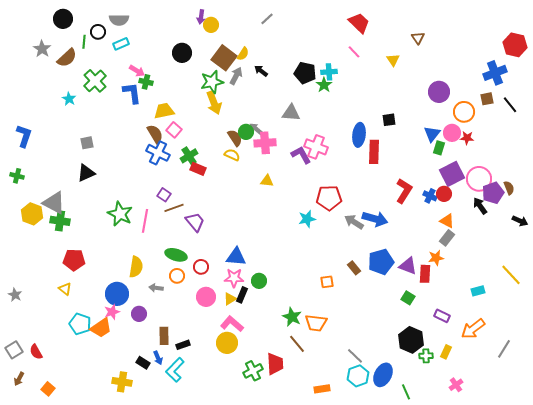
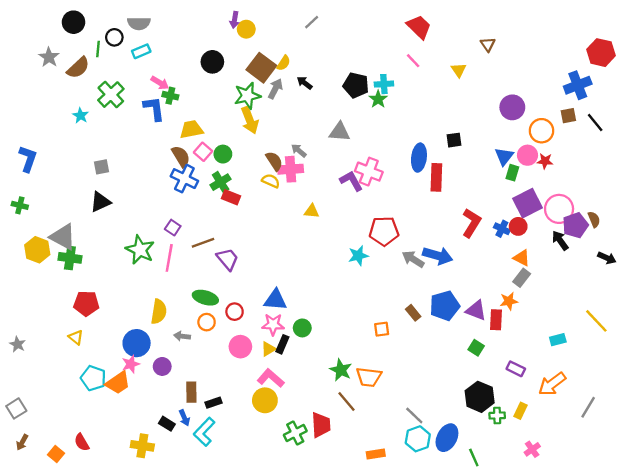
green circle: (246, 132) -> (223, 154), moved
pink cross: (265, 143) -> (291, 169), moved
purple square: (164, 195) -> (173, 228), moved
red semicircle: (36, 352) -> (82, 442), moved

